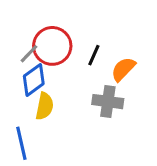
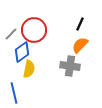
gray line: (29, 54) -> (11, 34), moved
black line: (94, 55) -> (80, 24), moved

